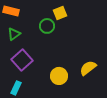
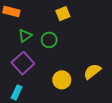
green circle: (47, 26) -> (49, 40), moved
green triangle: (14, 34) -> (25, 36), moved

